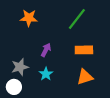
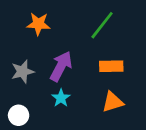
purple arrow: (46, 50) -> (61, 66), size x1.6
gray star: (20, 67) -> (23, 72), moved

